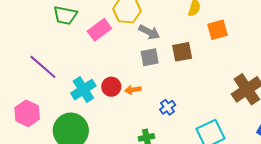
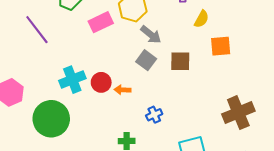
gray square: (150, 57) -> (146, 60), turned 36
purple line: (43, 67) -> (37, 30), moved

